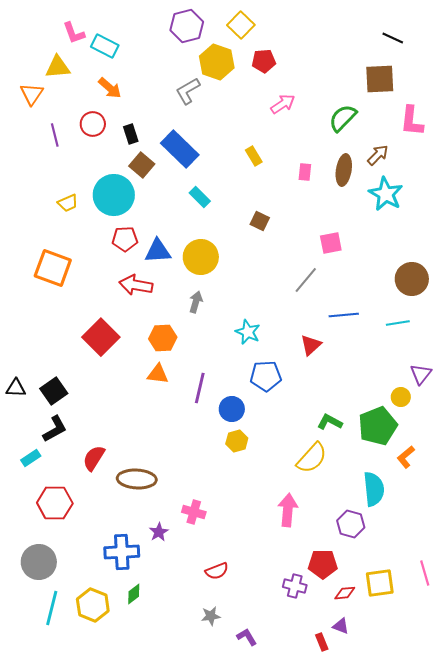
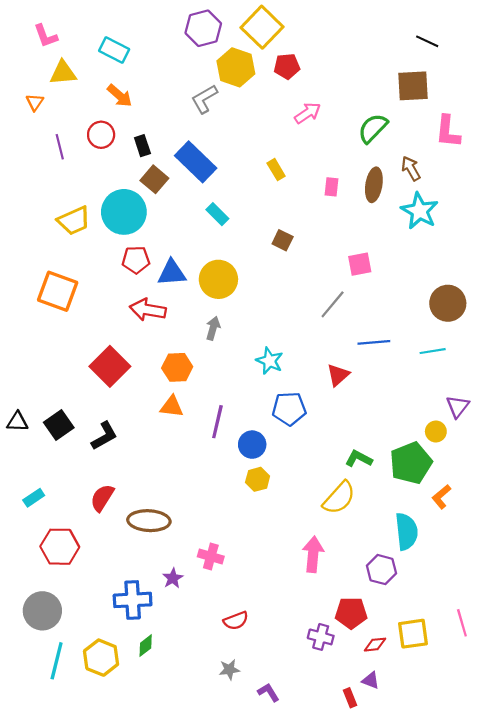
yellow square: (241, 25) -> (262, 27), size x1.4
pink L-shape: (74, 33) -> (46, 36), moved
orange triangle: (32, 94) -> (35, 102), size x0.7
brown arrow: (378, 155) -> (411, 168), turned -75
yellow trapezoid: (68, 203) -> (74, 221), size x1.5
black L-shape: (55, 429) -> (104, 436), moved

